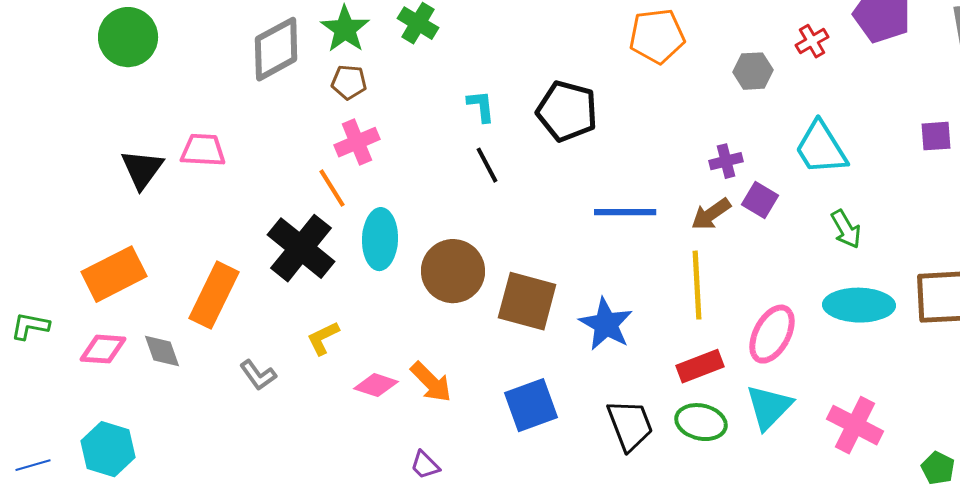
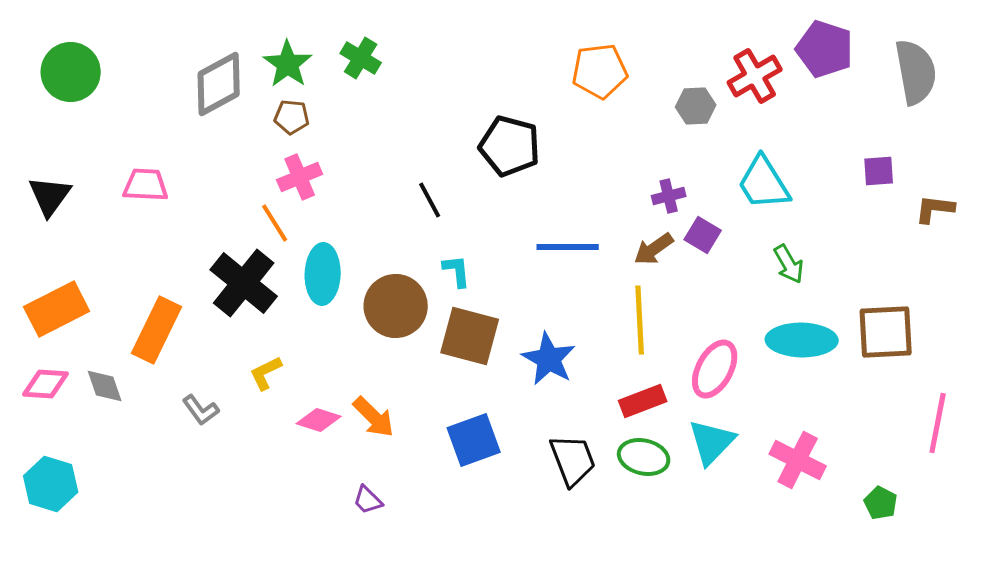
red cross: (812, 41) -> (755, 76), size x1.6
cyan L-shape: (481, 106) -> (457, 271), moved
black triangle: (142, 169) -> (50, 196), moved

